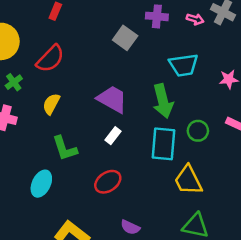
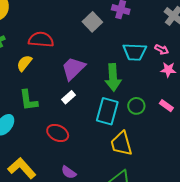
pink arrow: (195, 19) -> (162, 50), moved
red semicircle: (50, 59) -> (41, 40), moved, turned -140
purple trapezoid: (112, 99) -> (73, 68), turned -84
red ellipse: (108, 182) -> (58, 133), turned 50

